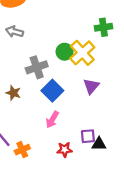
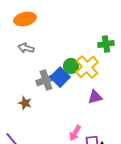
purple triangle: (91, 86) -> (95, 97), turned 35
blue square: (52, 91) -> (60, 77), moved
pink arrow: (52, 120) -> (75, 133), moved

